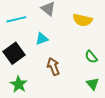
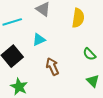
yellow semicircle: (82, 20) -> (78, 18), turned -90

